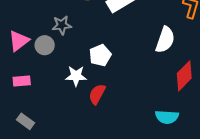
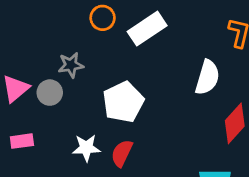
white pentagon: (100, 55) -> (123, 102), size x1.4
white star: (76, 76) -> (86, 148), moved

